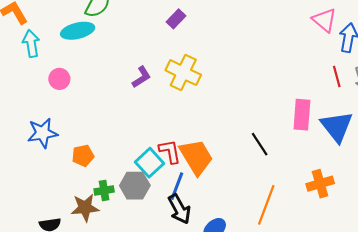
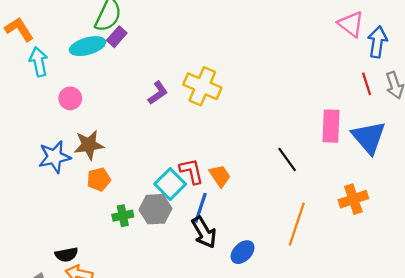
purple rectangle: (176, 19) -> (117, 37), moved
orange trapezoid: (196, 157) -> (220, 176), size x0.6
brown star: (85, 208) -> (89, 145), moved

